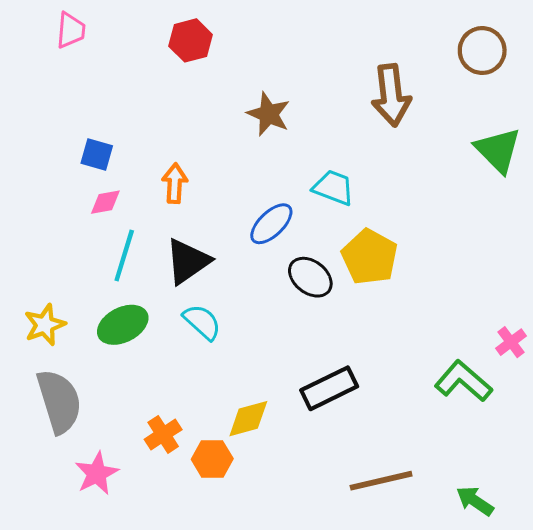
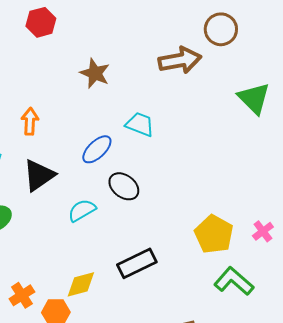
brown circle: (482, 51) -> (221, 29), moved
brown arrow: (391, 95) -> (180, 60), turned -93
yellow pentagon: (370, 257) -> (214, 234), moved
cyan semicircle: (202, 322) -> (82, 210), moved, turned -72
green L-shape: (463, 381) -> (234, 281), moved

